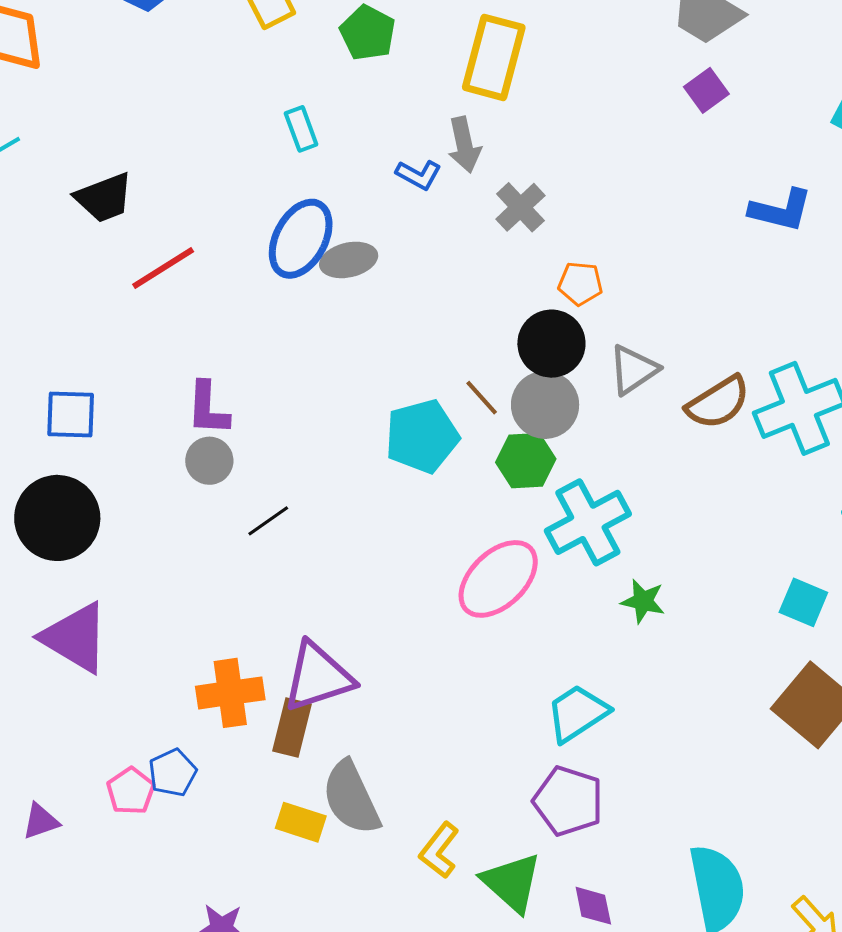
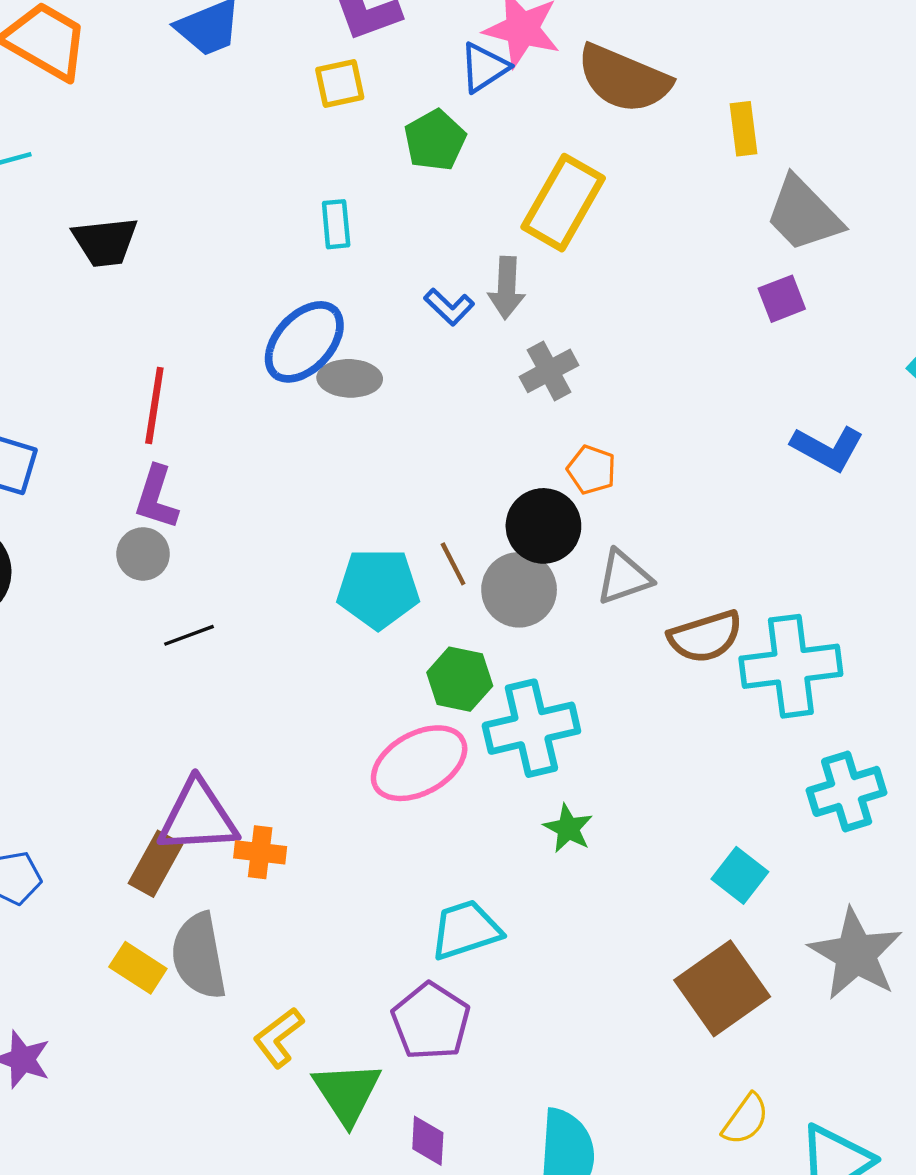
red line: (163, 268) -> (154, 405), moved, turned -64
green hexagon: (526, 461) -> (460, 679), moved
orange cross: (230, 693) -> (260, 852), moved, size x0.7

